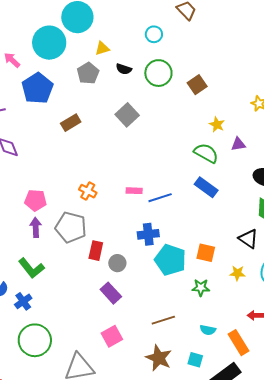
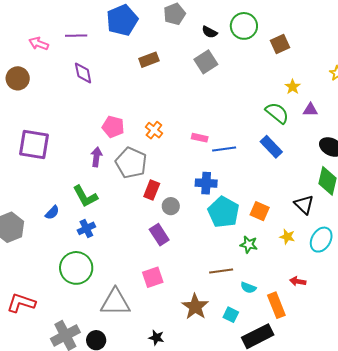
black semicircle: (124, 69) -> (210, 32), moved
pink pentagon: (35, 200) -> (113, 127), moved
blue cross: (23, 301) -> (86, 228), moved
brown line: (163, 320) -> (221, 271), moved

